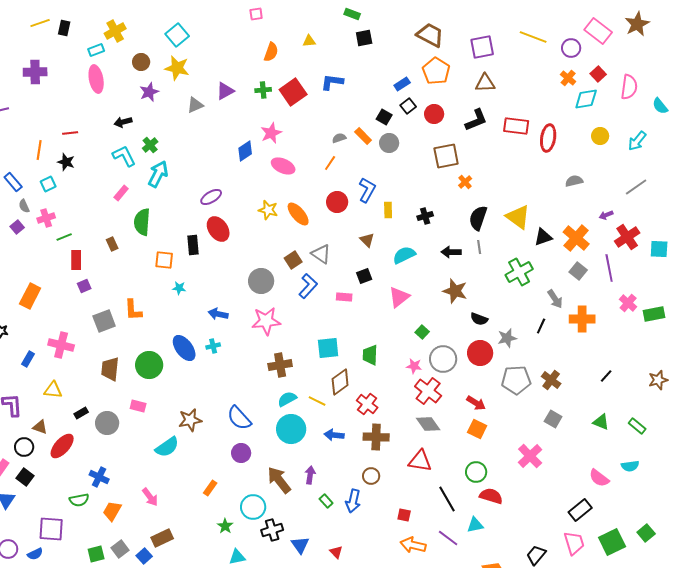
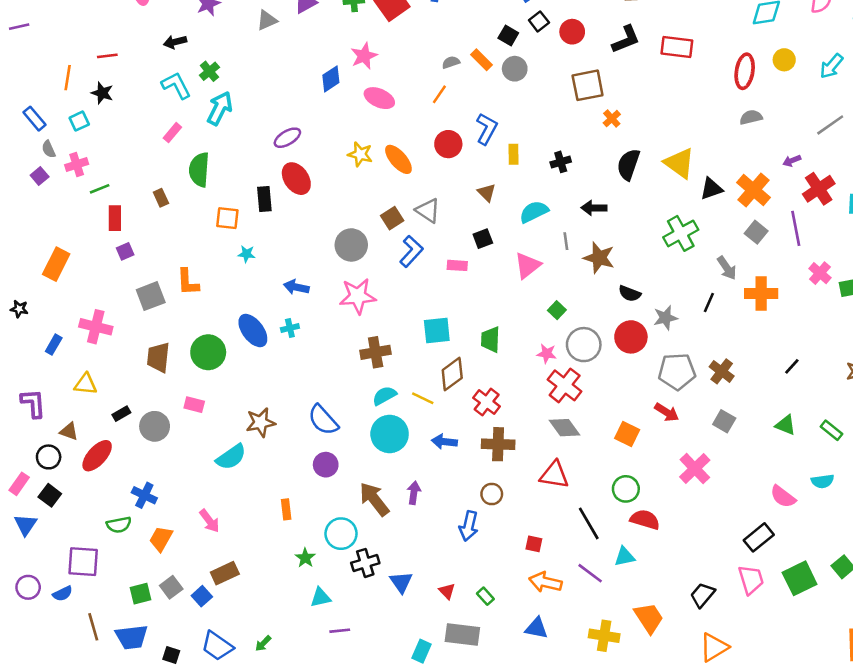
red ellipse: (548, 138) -> (745, 71), moved
gray line: (479, 247) -> (566, 241), moved
red arrow: (476, 403) -> (667, 412), moved
orange rectangle: (210, 488) -> (286, 509), turned -42
green rectangle: (326, 501) -> (485, 596), moved

